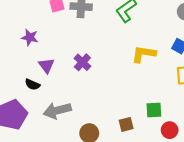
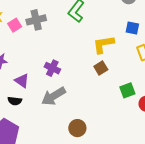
gray arrow: (57, 111) -> (53, 96), moved
brown square: (126, 124) -> (101, 68), moved

